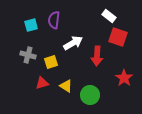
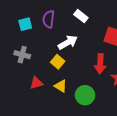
white rectangle: (109, 16) -> (81, 16), moved
red arrow: (97, 56) -> (100, 64), moved
yellow square: (51, 62) -> (58, 62), moved, turned -32

